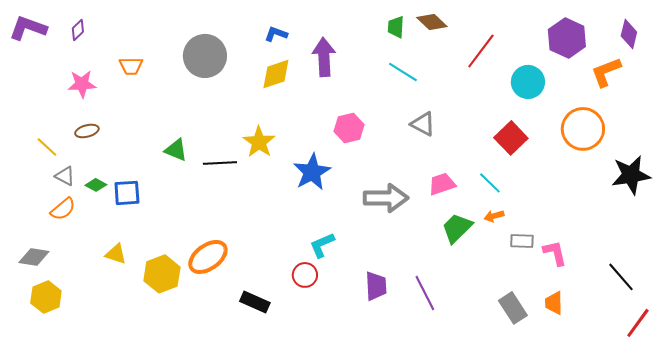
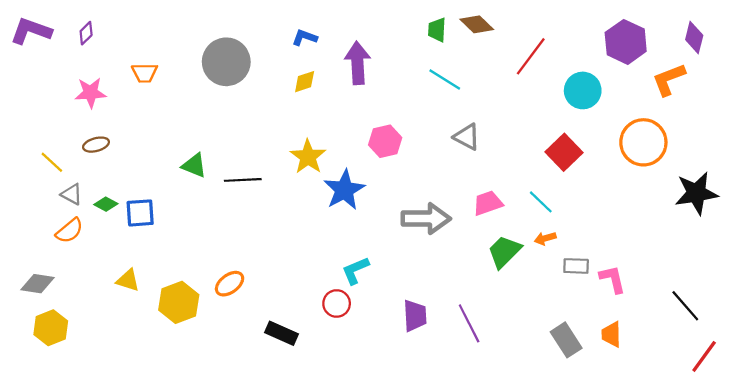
yellow diamond: (276, 74) -> (305, 82), size x0.7
yellow star: (259, 142) -> (308, 157), moved
orange ellipse: (208, 257) -> (230, 284), size x0.7

